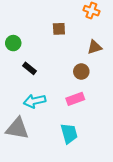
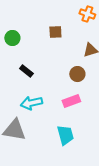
green circle: (13, 43) -> (12, 38), moved

